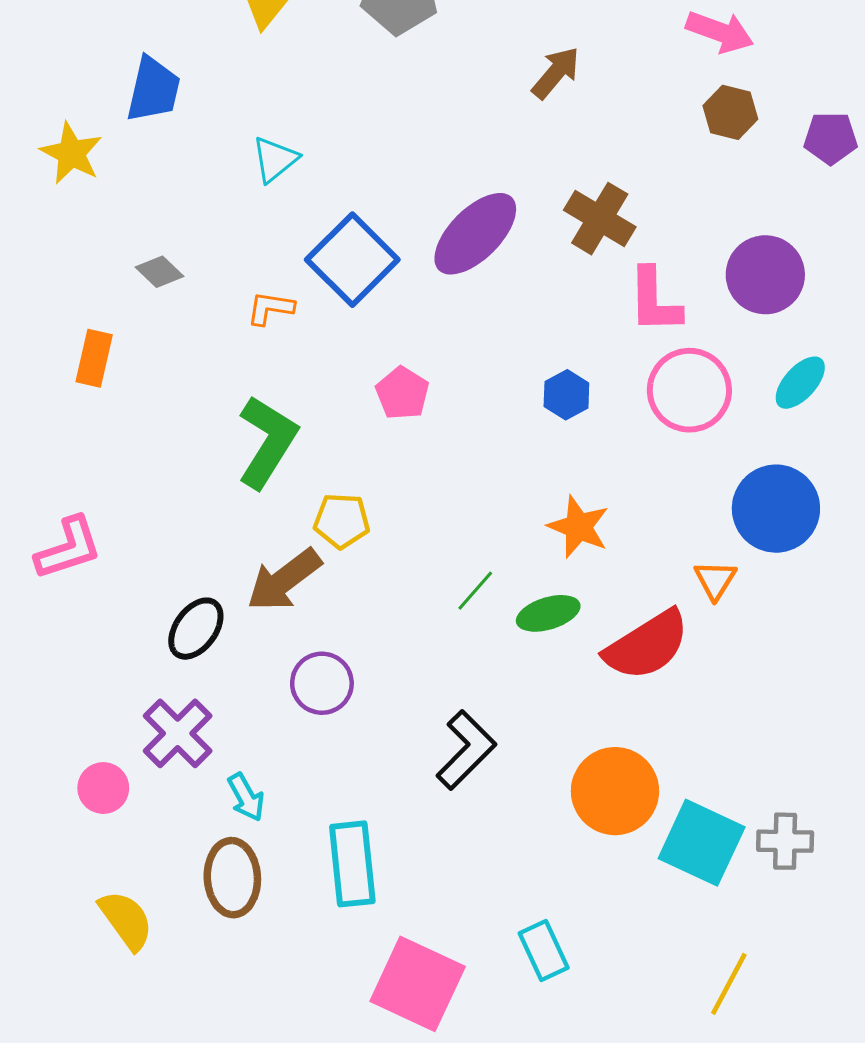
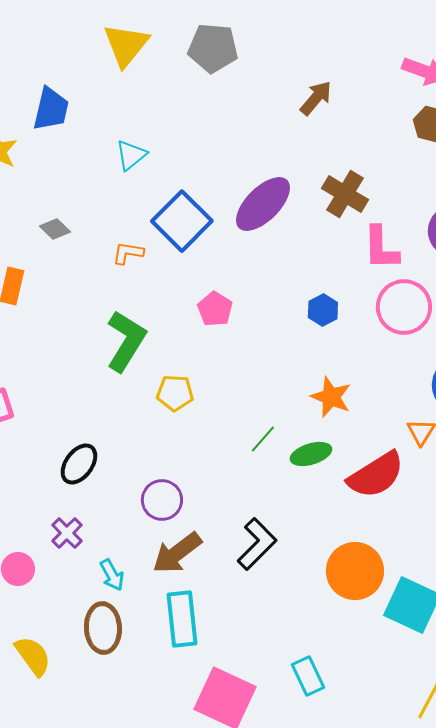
brown arrow: (284, 580) -> (177, 553), moved
purple cross: (178, 733) -> (67, 533), size x0.7

